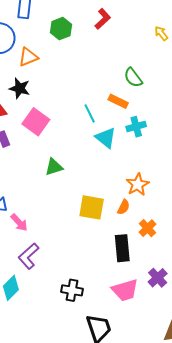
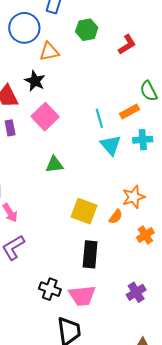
red L-shape: (103, 19) -> (127, 45), moved
orange rectangle: (118, 101) -> (130, 112), turned -66
orange cross: (147, 228) -> (145, 235), moved
black rectangle: (122, 248) -> (90, 254), moved
pink trapezoid: (125, 290) -> (82, 296), moved

